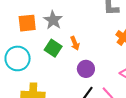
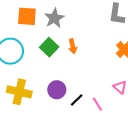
purple circle: (86, 69) -> (57, 90), moved

